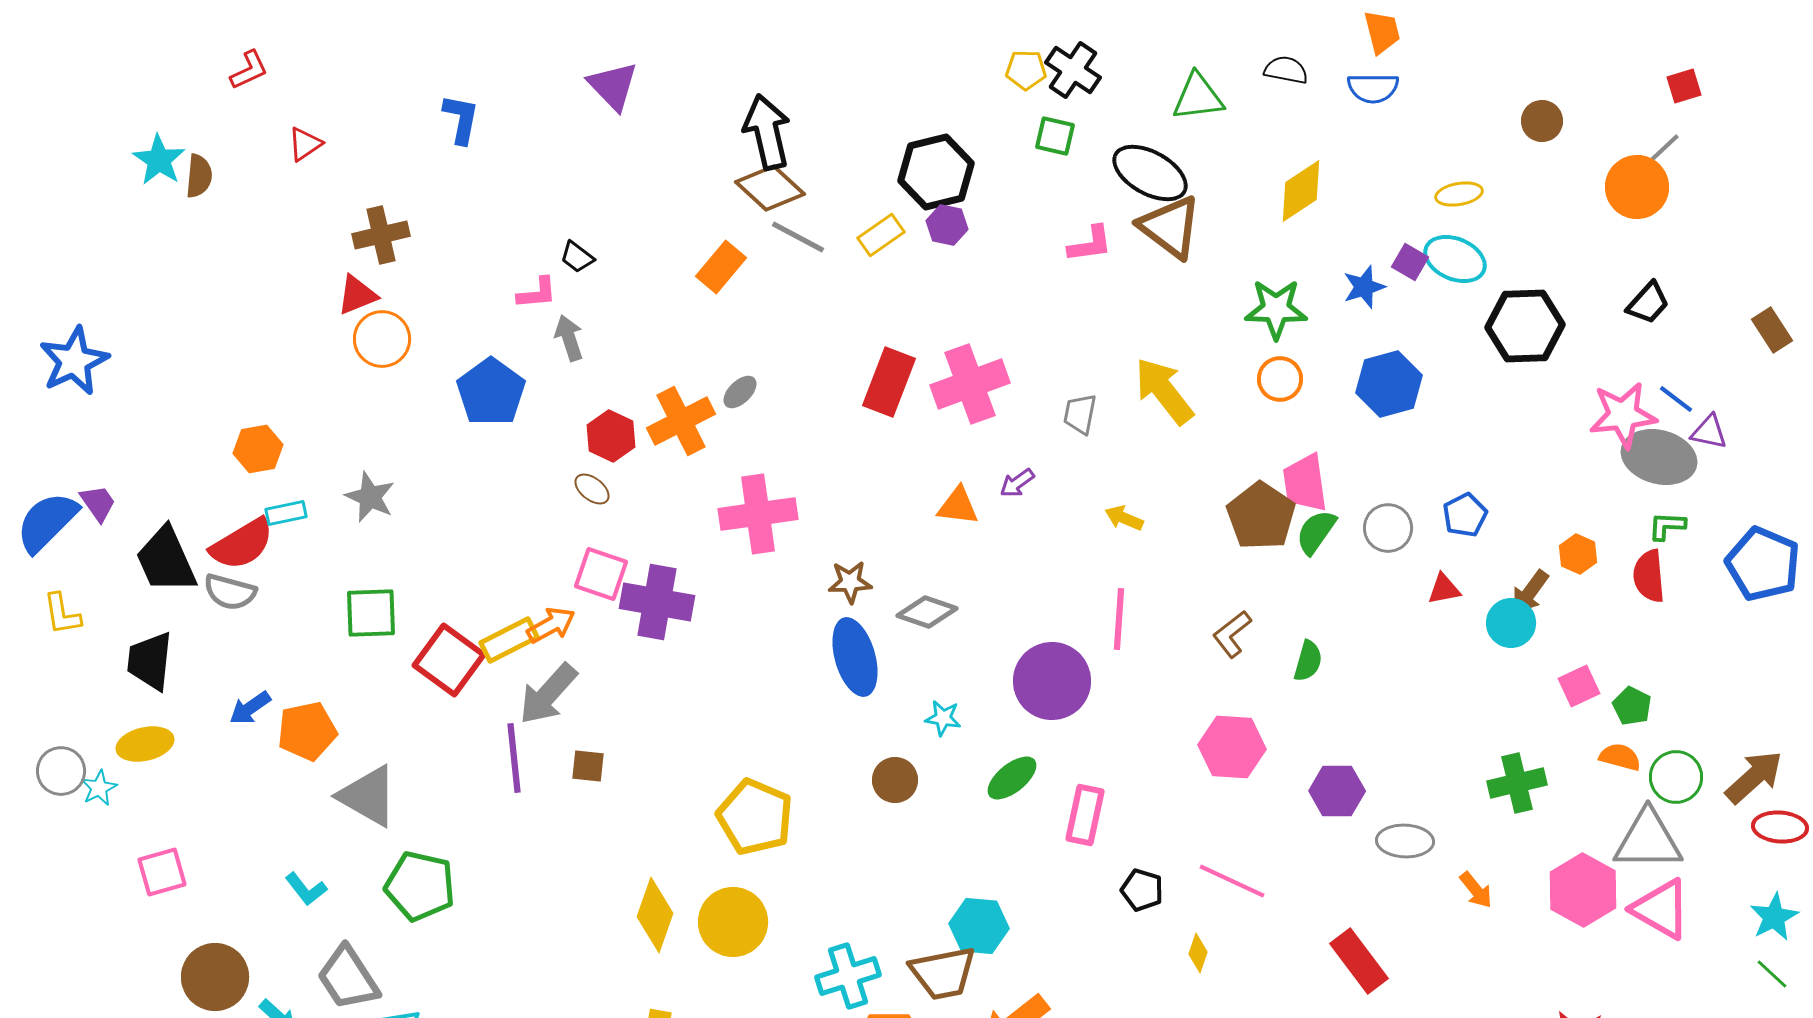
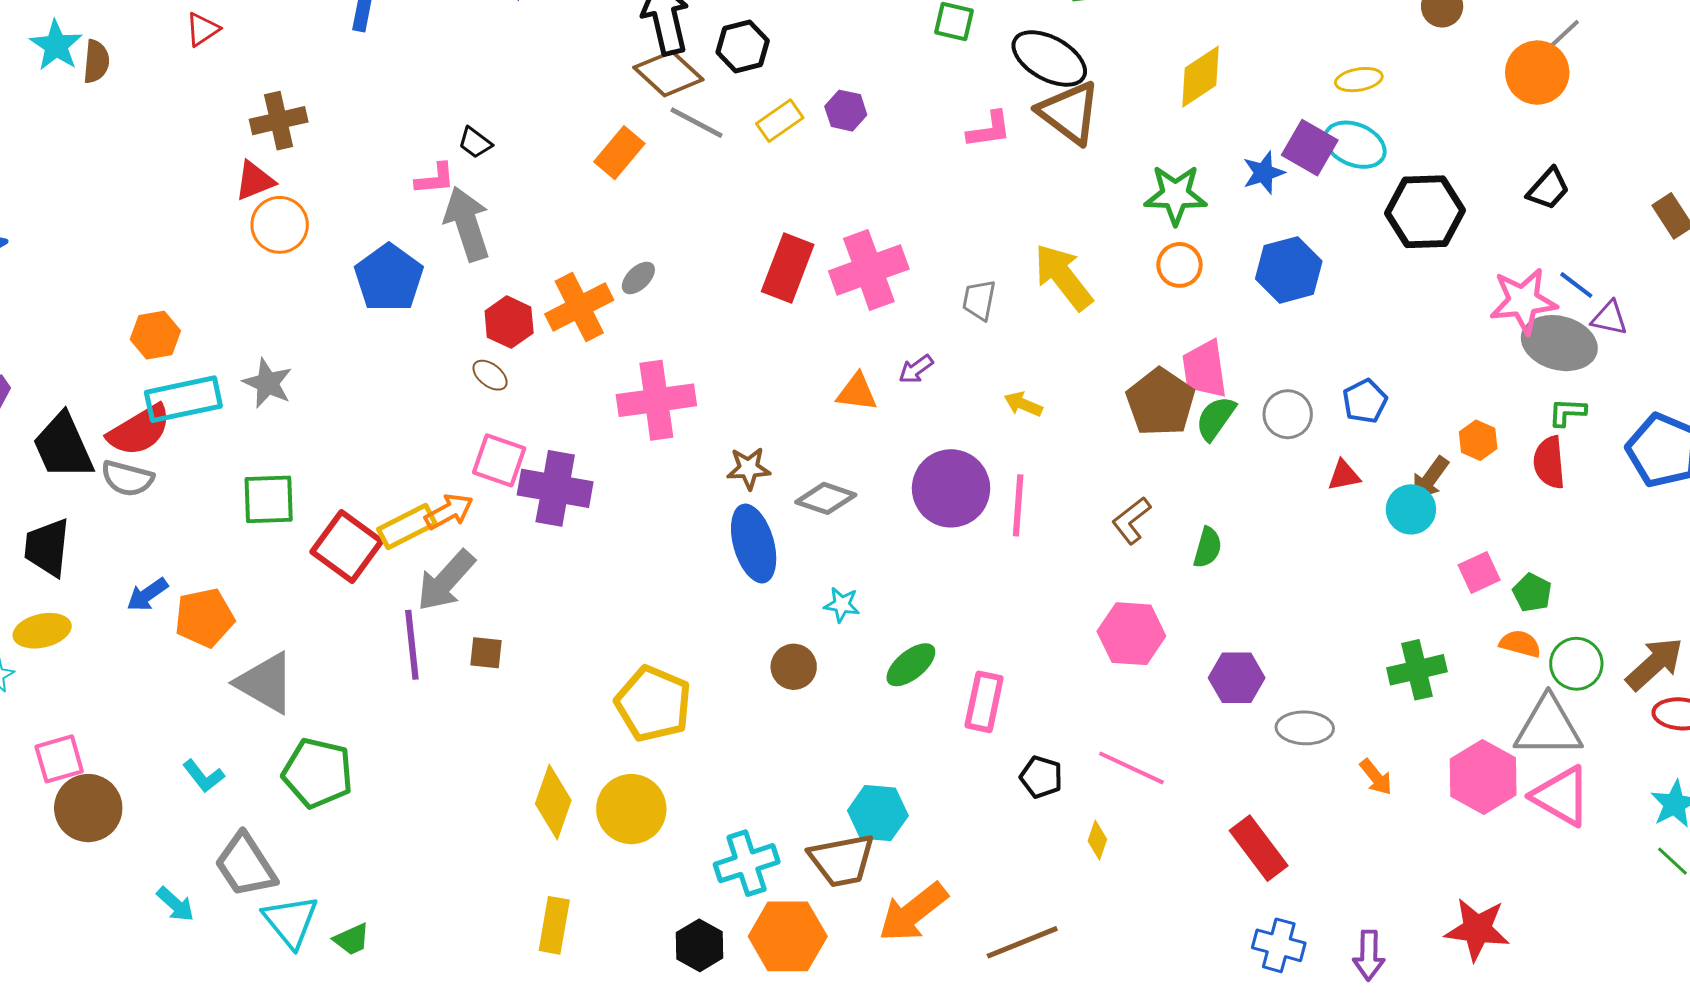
black hexagon: (936, 172) -> (743, 46), moved, size x0.7
purple square: (1410, 262) -> (1310, 148), size x1.5
gray arrow: (569, 338) -> (467, 224), size x1.6
cyan rectangle: (286, 513) -> (183, 399), size x1.8
purple circle: (1052, 681) -> (951, 488), moved
brown circle: (215, 977) -> (88, 808), moved

